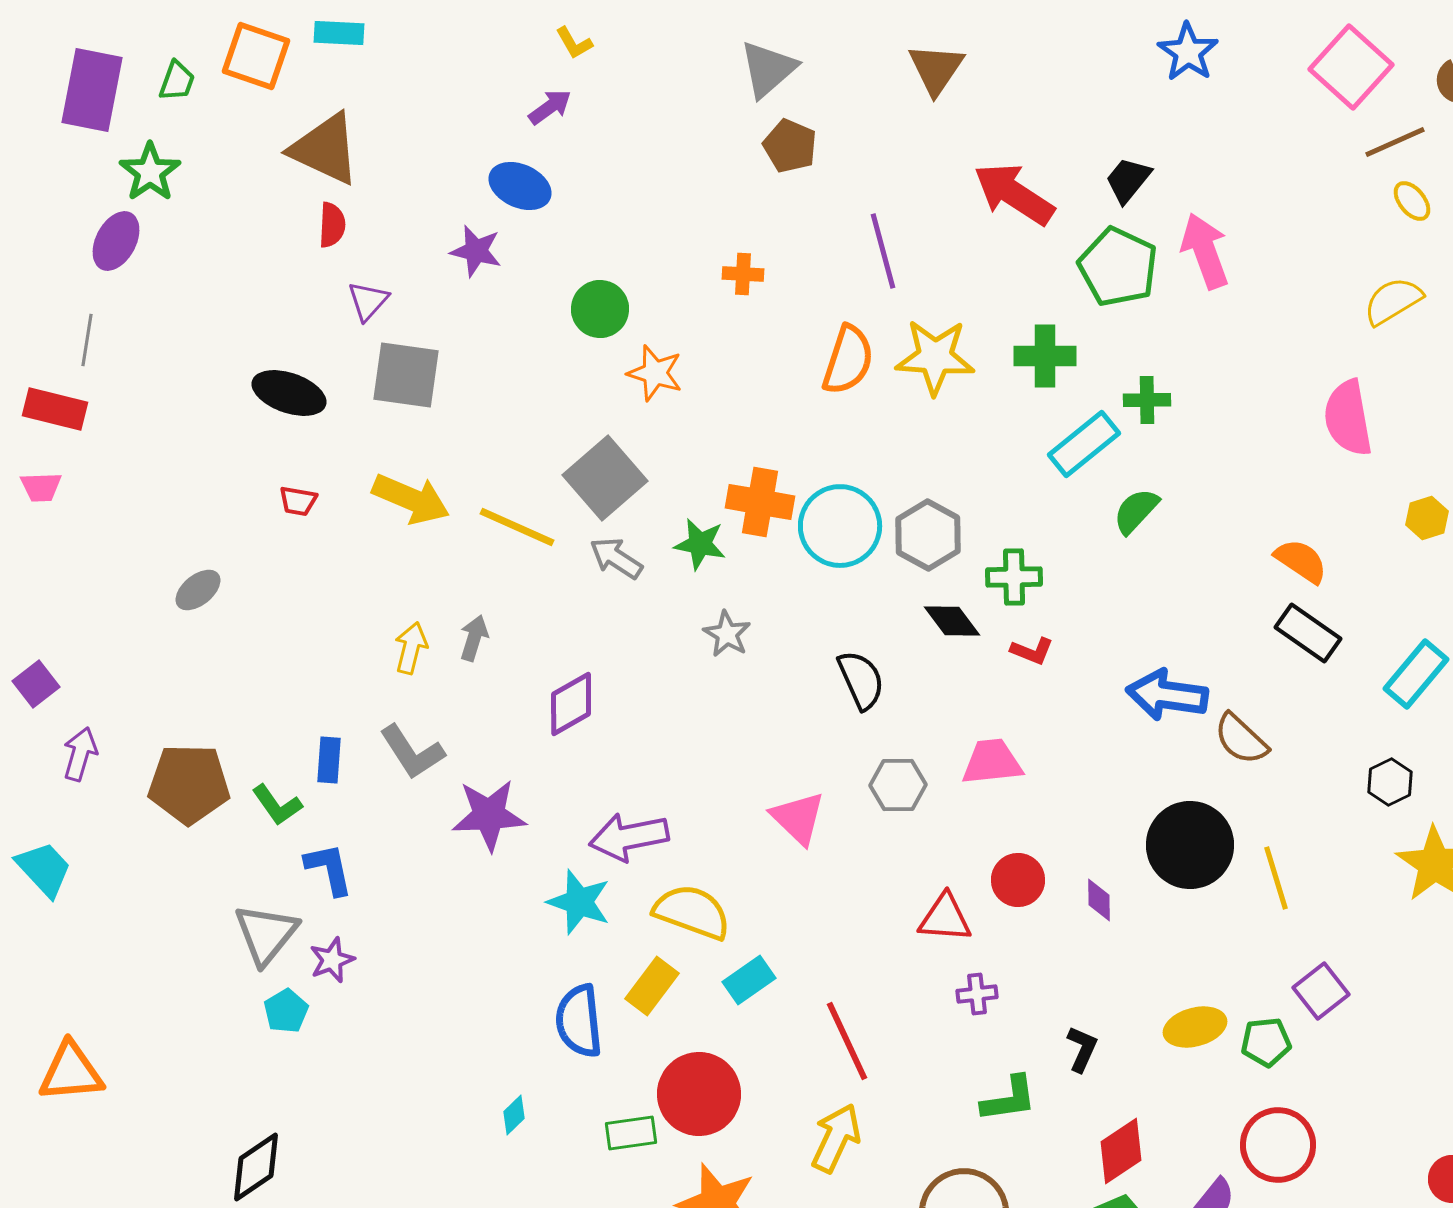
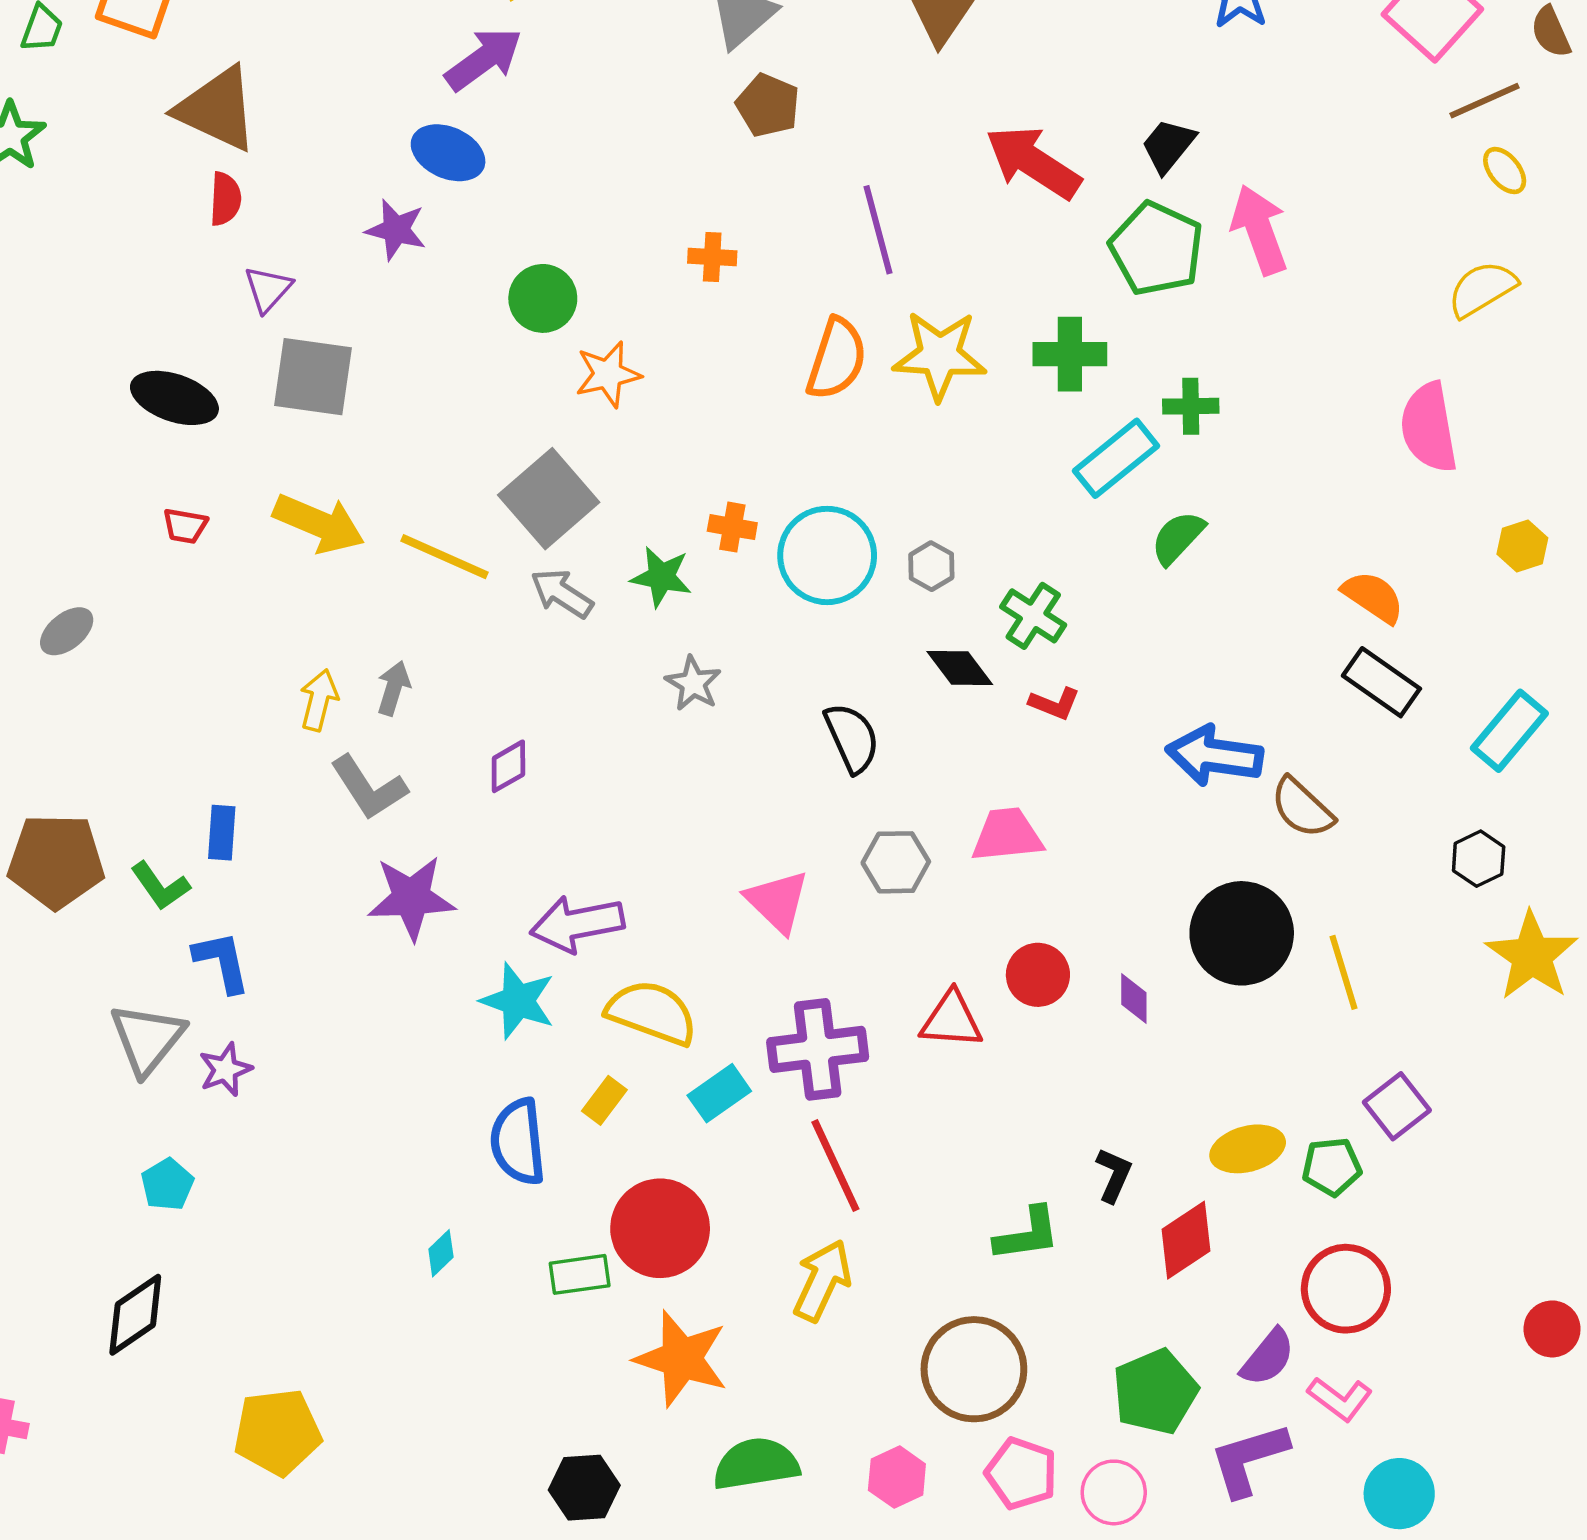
purple arrow: (550, 107) -> (484, 59), size x1.5
orange star: (655, 373) -> (608, 374), turned -30
orange cross: (760, 502) -> (732, 527), size x0.6
gray hexagon: (928, 535) -> (931, 566), size x0.6
green cross: (1014, 577) -> (1033, 616), turned 34
purple diamond: (571, 704) -> (508, 766), size x0.7
gray L-shape: (412, 752) -> (369, 788), moved
yellow rectangle: (652, 986) -> (604, 1100), size x0.7
purple cross: (977, 994) -> (818, 1049), moved, size x2.0
cyan pentagon: (286, 1011) -> (167, 1184), moved
red diamond: (1121, 1151) -> (1186, 1240), moved

